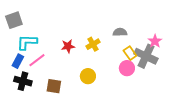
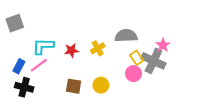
gray semicircle: (120, 32) -> (126, 36), size x1.5
cyan L-shape: (27, 42) -> (43, 46), moved
yellow circle: (88, 76) -> (101, 85), moved
brown square: (54, 86) -> (74, 86), moved

